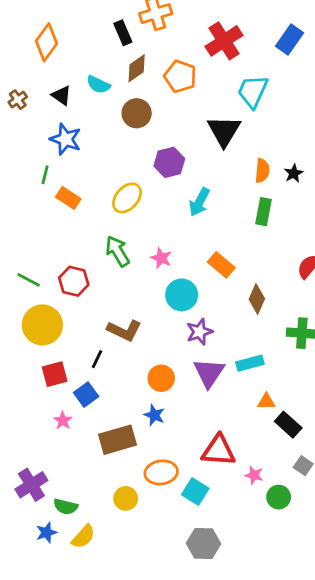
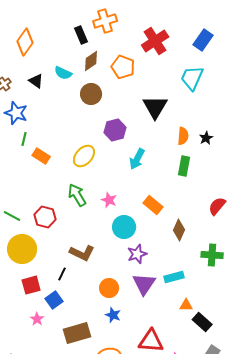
cyan trapezoid: (253, 91) -> (192, 78), moved
blue star: (66, 139) -> (16, 113), moved
blue star: (154, 415) -> (113, 315), moved

